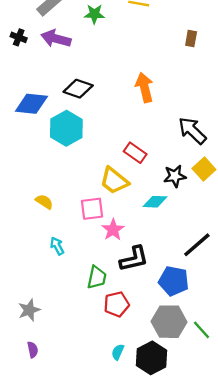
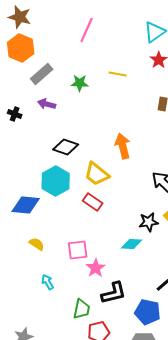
black cross: (19, 37) -> (15, 114), moved
purple arrow: (56, 39) -> (47, 104), size x0.7
blue diamond: (31, 104) -> (26, 205), moved
red rectangle: (135, 153) -> (93, 202), moved
yellow trapezoid: (114, 181) -> (97, 174), moved

